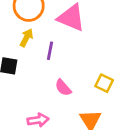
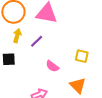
purple line: (50, 51) -> (37, 41), turned 48

